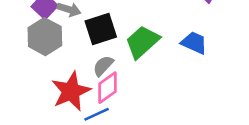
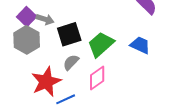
pink diamond: (107, 88) -> (97, 78), moved

